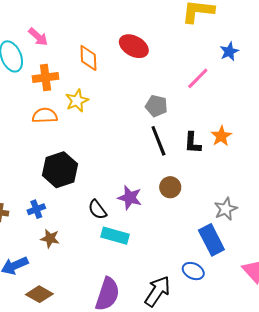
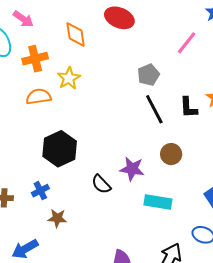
gray pentagon: (156, 106) -> (148, 75), turned -30
cyan rectangle: (115, 236) -> (158, 202), moved

